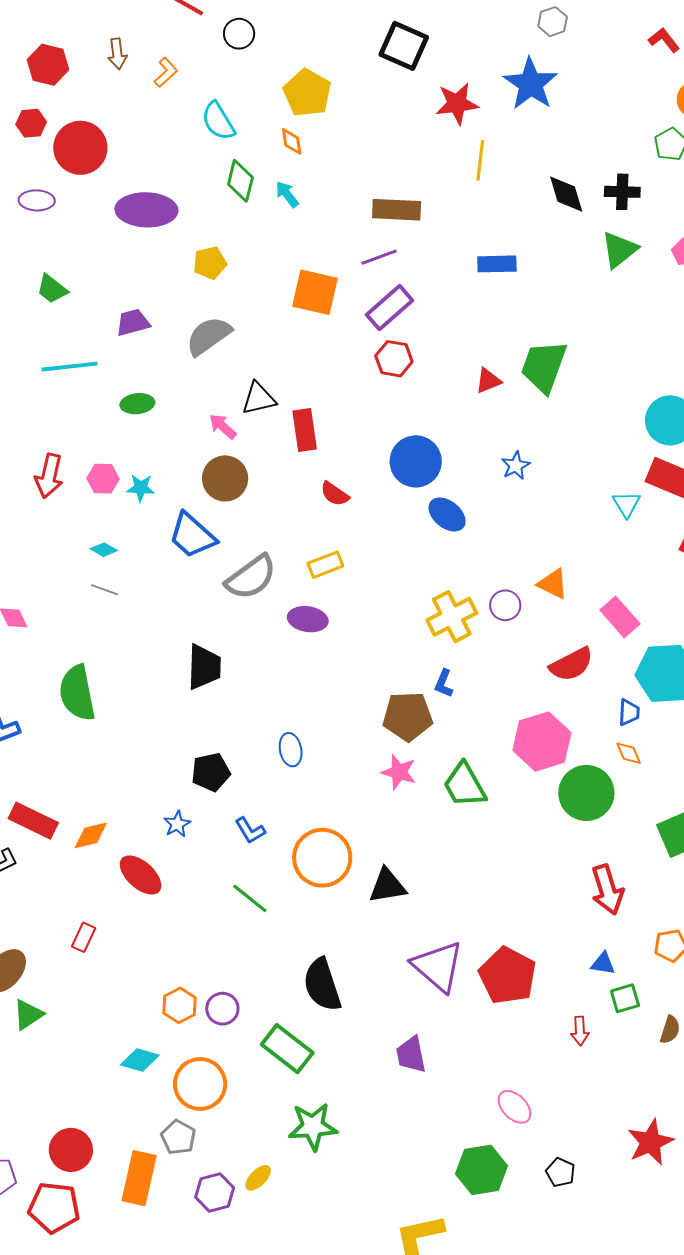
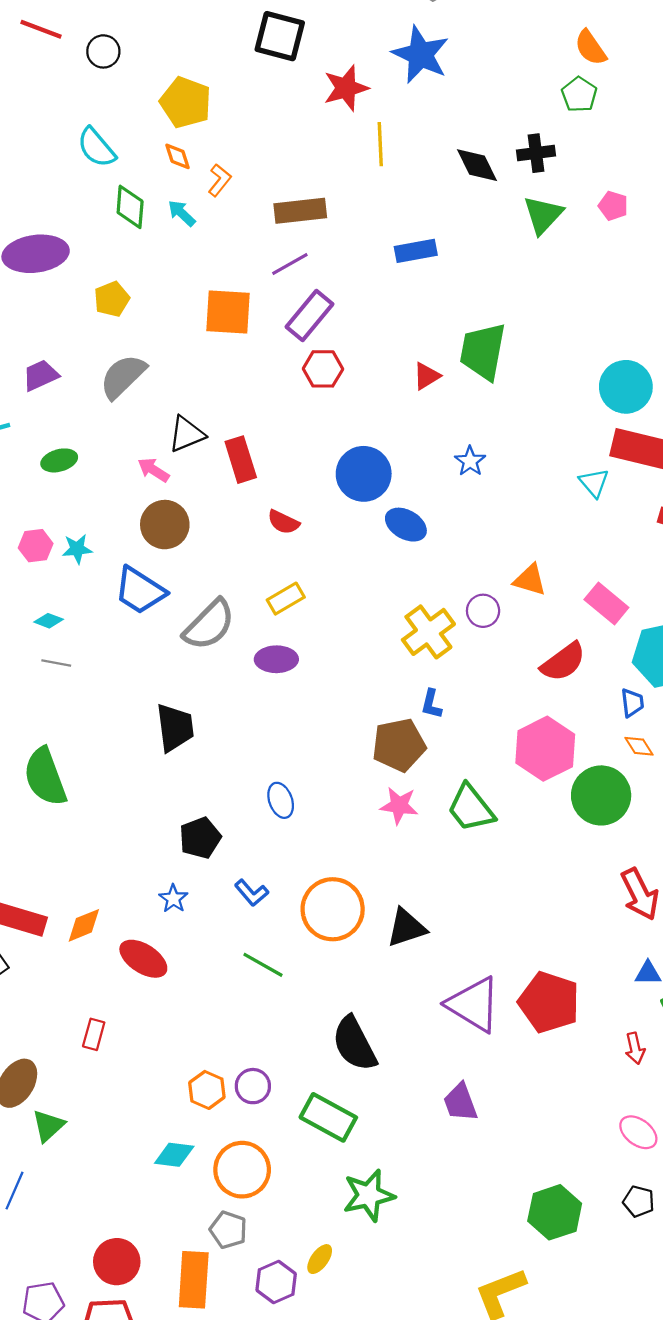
orange L-shape: (166, 72) -> (220, 180), moved
pink ellipse: (514, 1107) -> (638, 1132), moved

